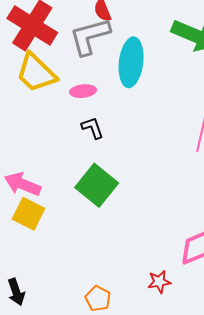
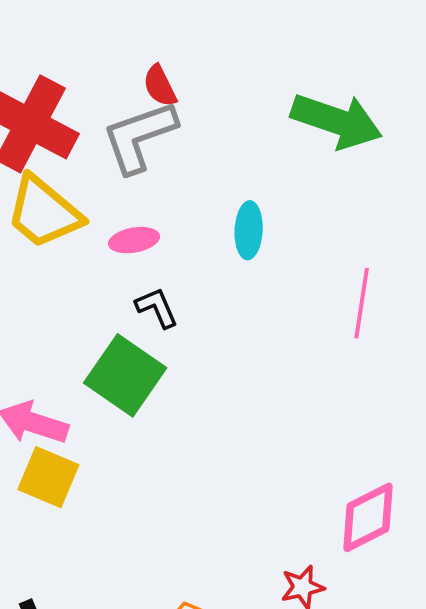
cyan ellipse: (131, 62) -> (249, 230), moved, size x0.6
green square: (97, 185) -> (125, 375), moved

